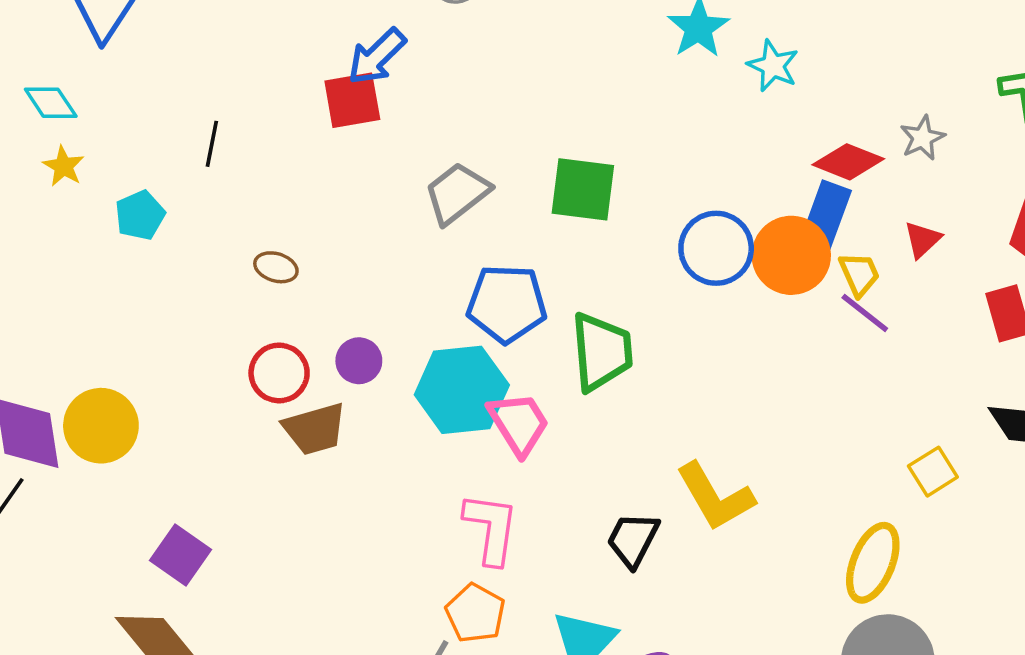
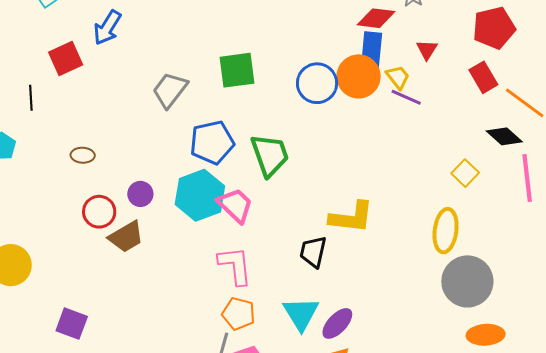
red square: (352, 100) -> (66, 59), moved
yellow L-shape: (715, 497) -> (351, 217), turned -39

